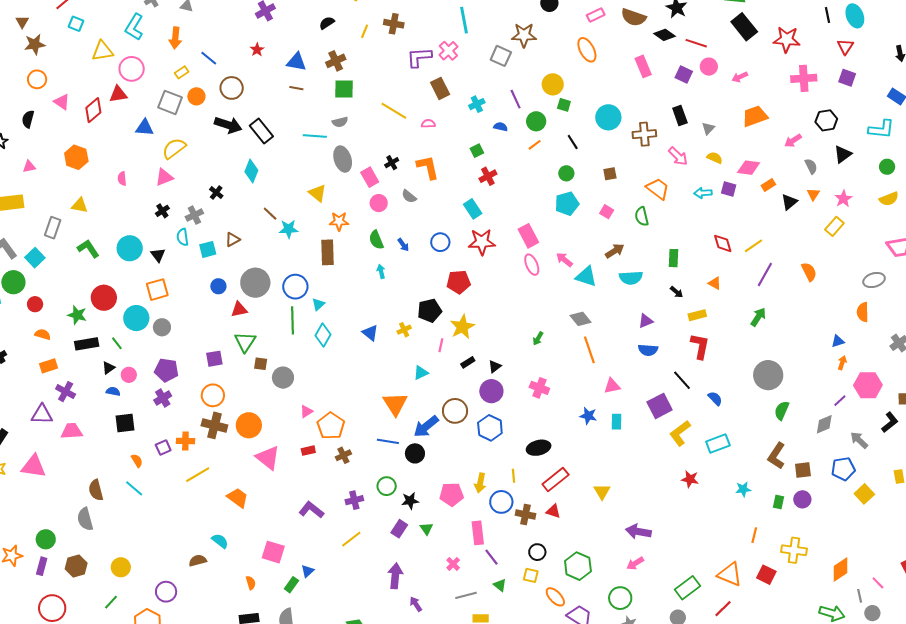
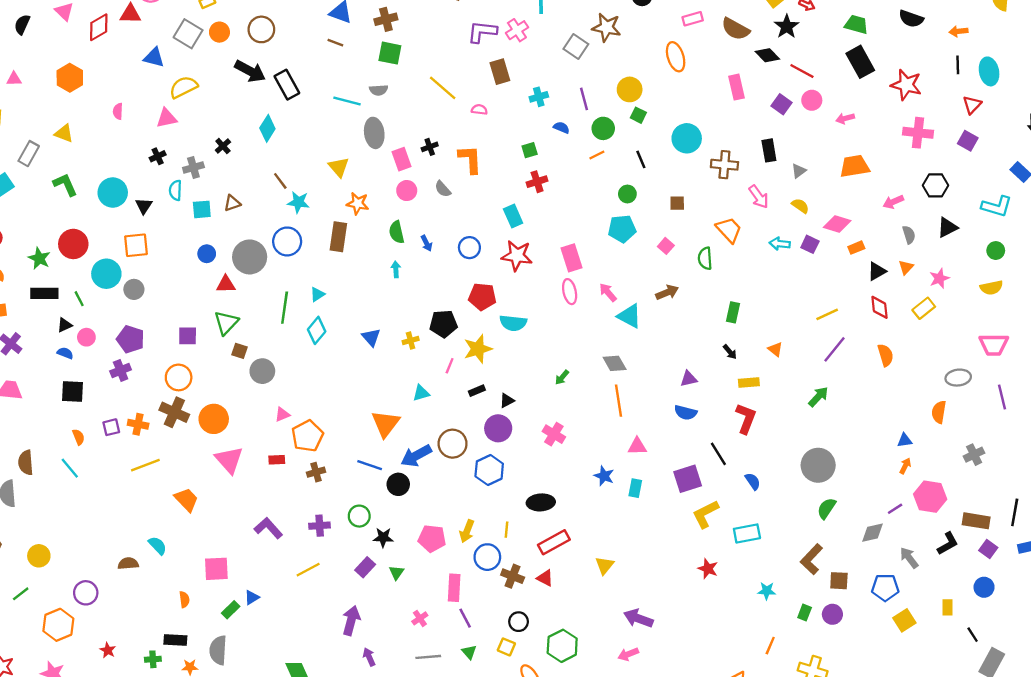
red diamond: (723, 243) -> (880, 307), moved
cyan semicircle: (631, 278) -> (513, 323), moved
blue circle: (295, 287) -> (287, 241), moved
pink square: (273, 552) -> (216, 569), turned -30

